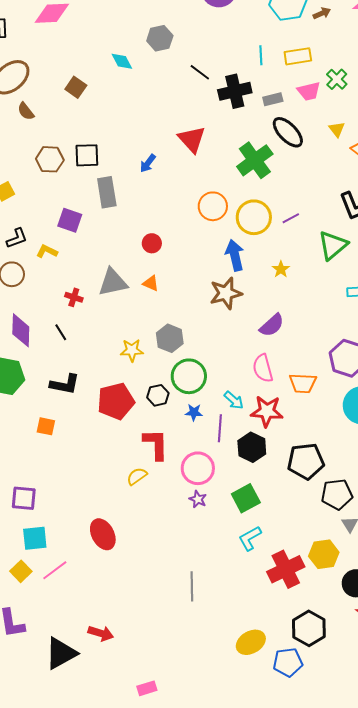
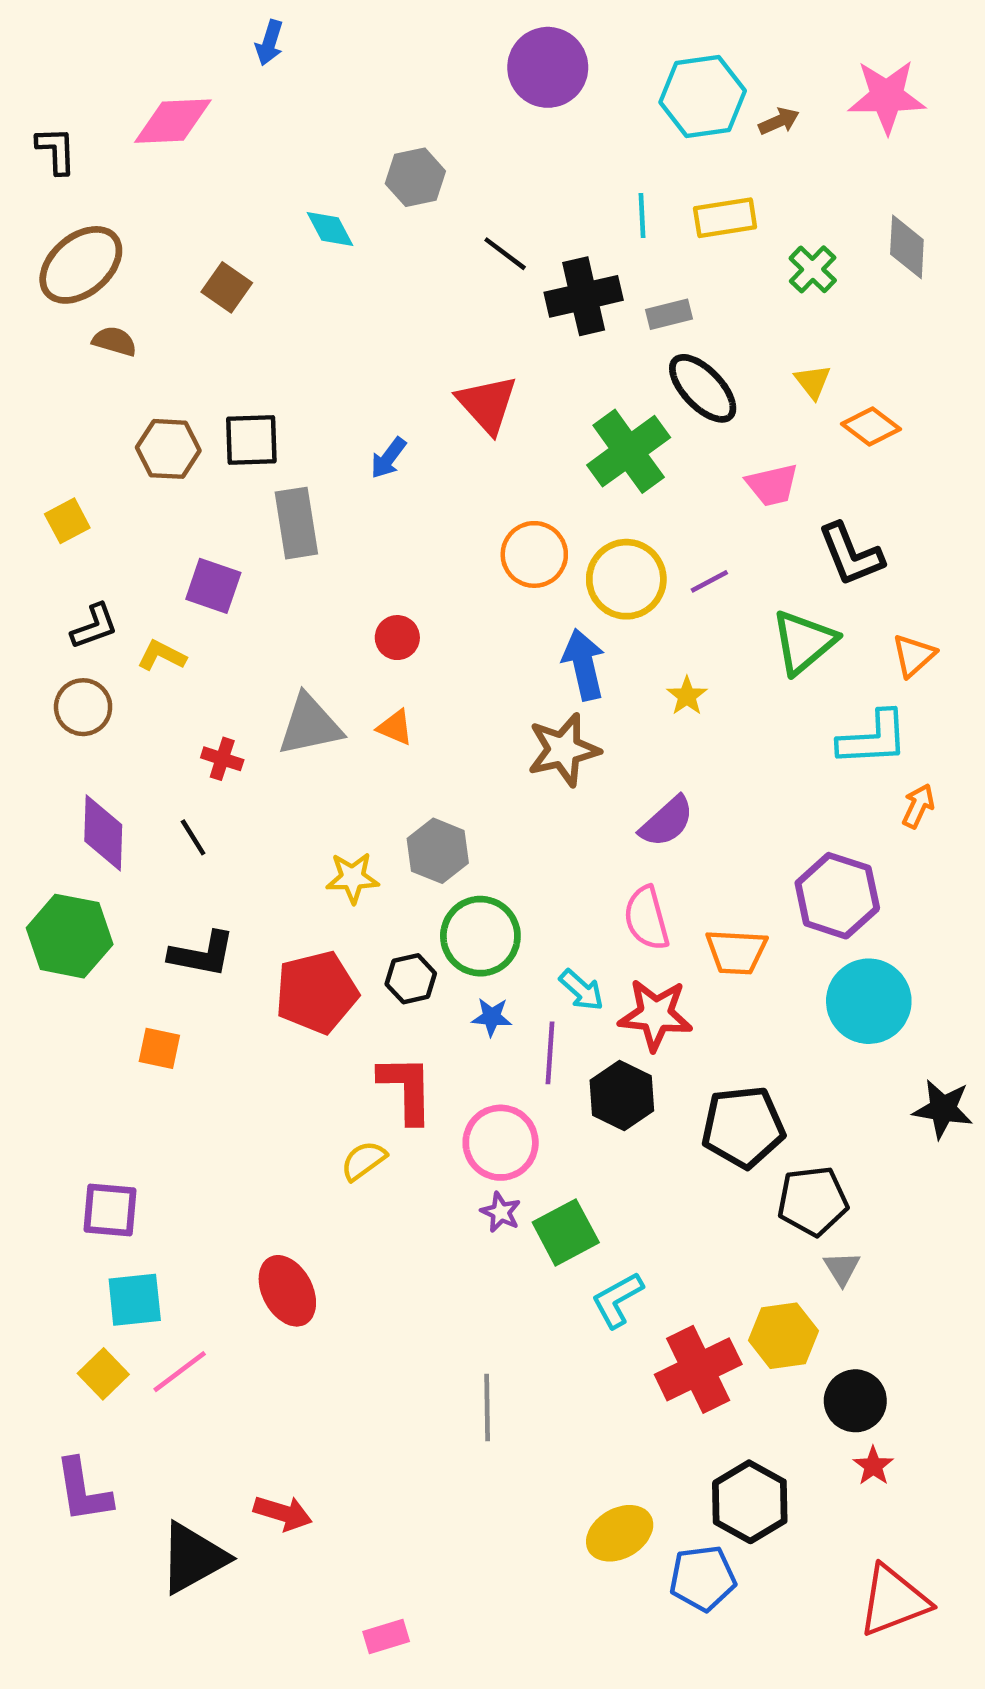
pink trapezoid: (309, 91) -> (772, 485), moved
brown semicircle: (26, 111) -> (114, 341), turned 144
green square: (246, 498) -> (566, 1232), moved

